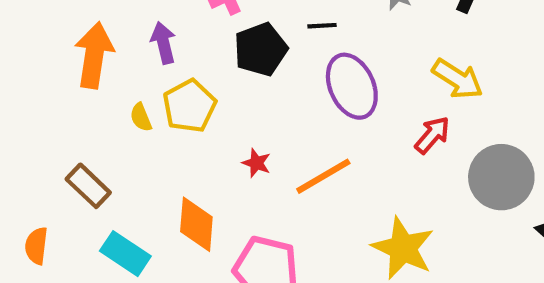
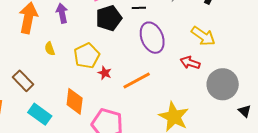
yellow pentagon: (189, 106) -> (87, 56), moved
red arrow: (432, 135) -> (190, 63), turned -114

